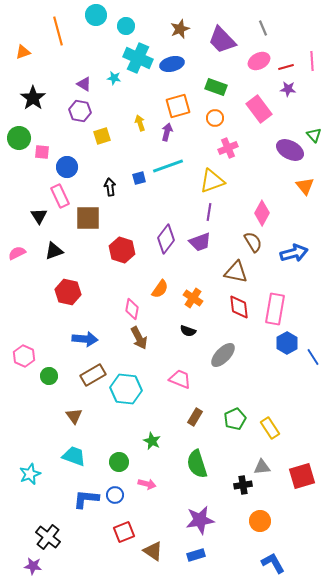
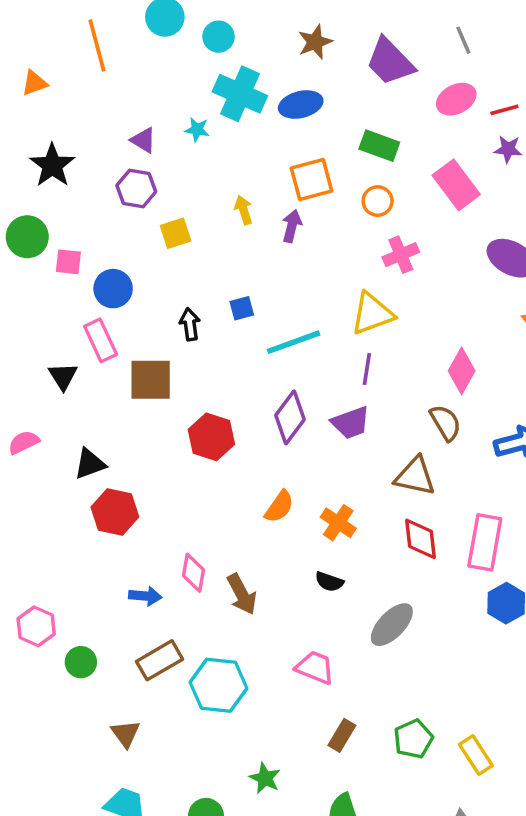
cyan line: (168, 166) -> (294, 342), moved
black triangle: (54, 251) -> (90, 464), moved
pink diamond: (132, 309) -> (193, 573), moved
blue arrow: (85, 339) -> (145, 596), size x0.7

